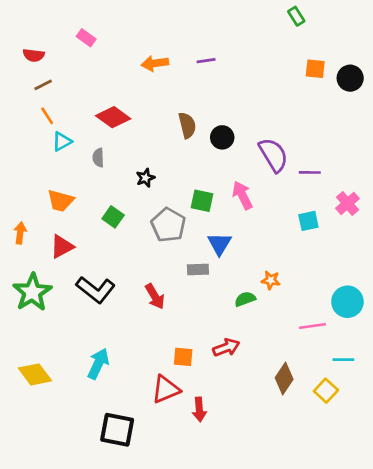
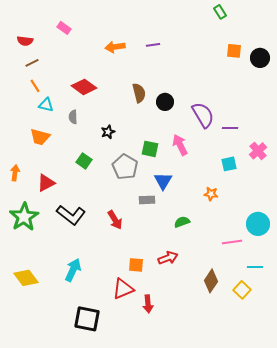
cyan triangle: (62, 141) -> (46, 105), turned 42
orange trapezoid: (61, 201) -> (40, 137), moved
orange star: (271, 280) -> (211, 194), moved

